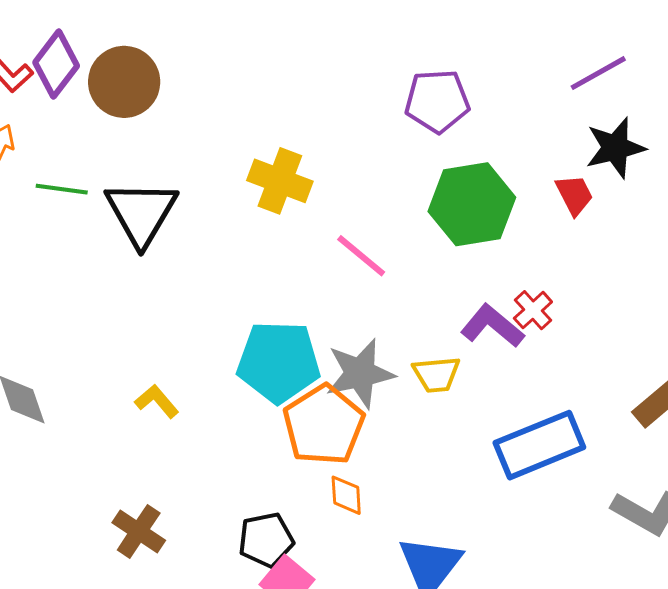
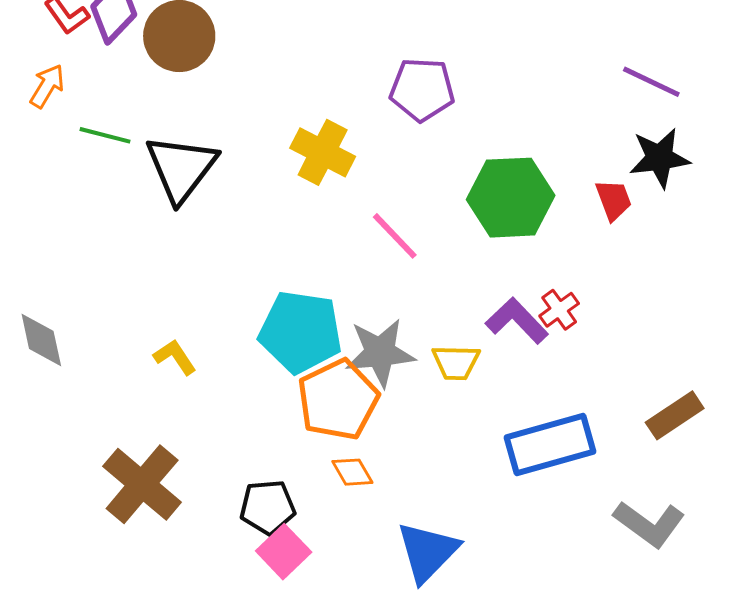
purple line: (598, 73) -> (651, 82), turned 48
purple pentagon: (437, 101) -> (422, 90), moved
orange diamond: (346, 495) -> (352, 472), turned -33
brown cross: (139, 531) -> (142, 484), size x1.5

